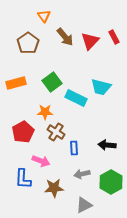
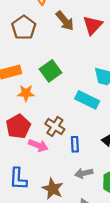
cyan rectangle: (76, 98) -> (87, 100), moved
orange star: (45, 112) -> (26, 93), moved
pink arrow: (41, 161) -> (38, 145), moved
brown star: (54, 188) -> (53, 189), turned 30

